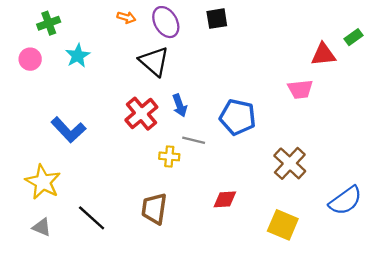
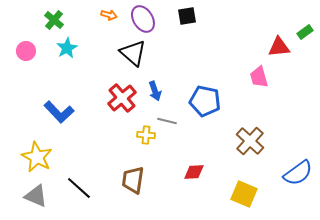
green cross: (49, 23) -> (54, 20), moved, turned -30
pink trapezoid: (300, 89) -> (259, 77), turned 80
gray triangle: (42, 227) -> (36, 196), size x1.4

